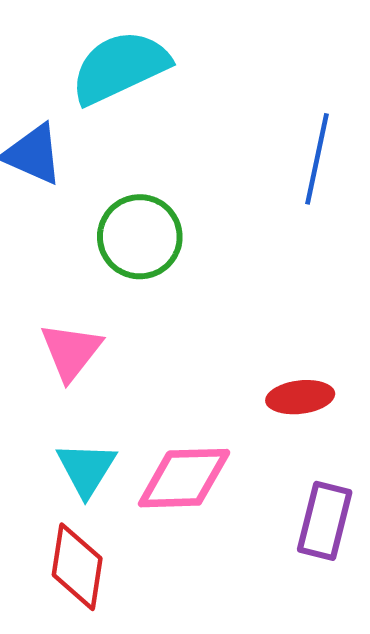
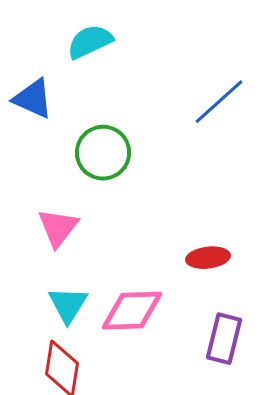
cyan semicircle: (120, 67) -> (90, 42), size x0.7
blue line: (317, 159) -> (219, 102), turned 36

